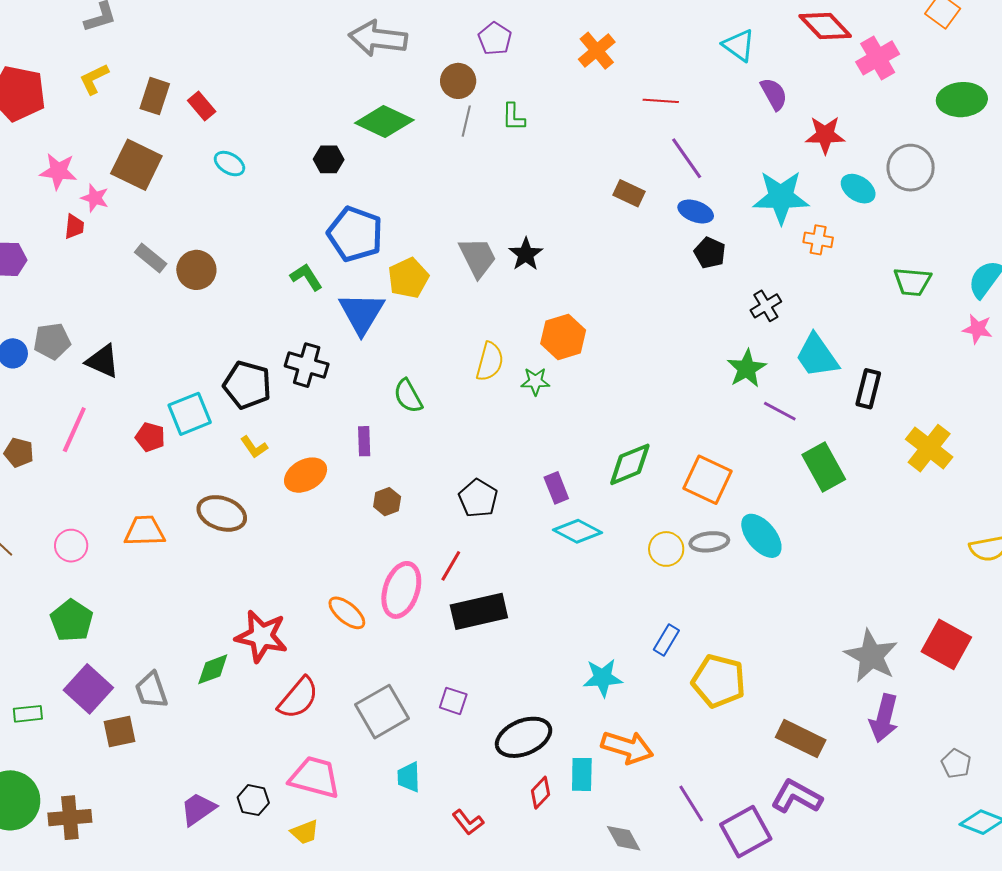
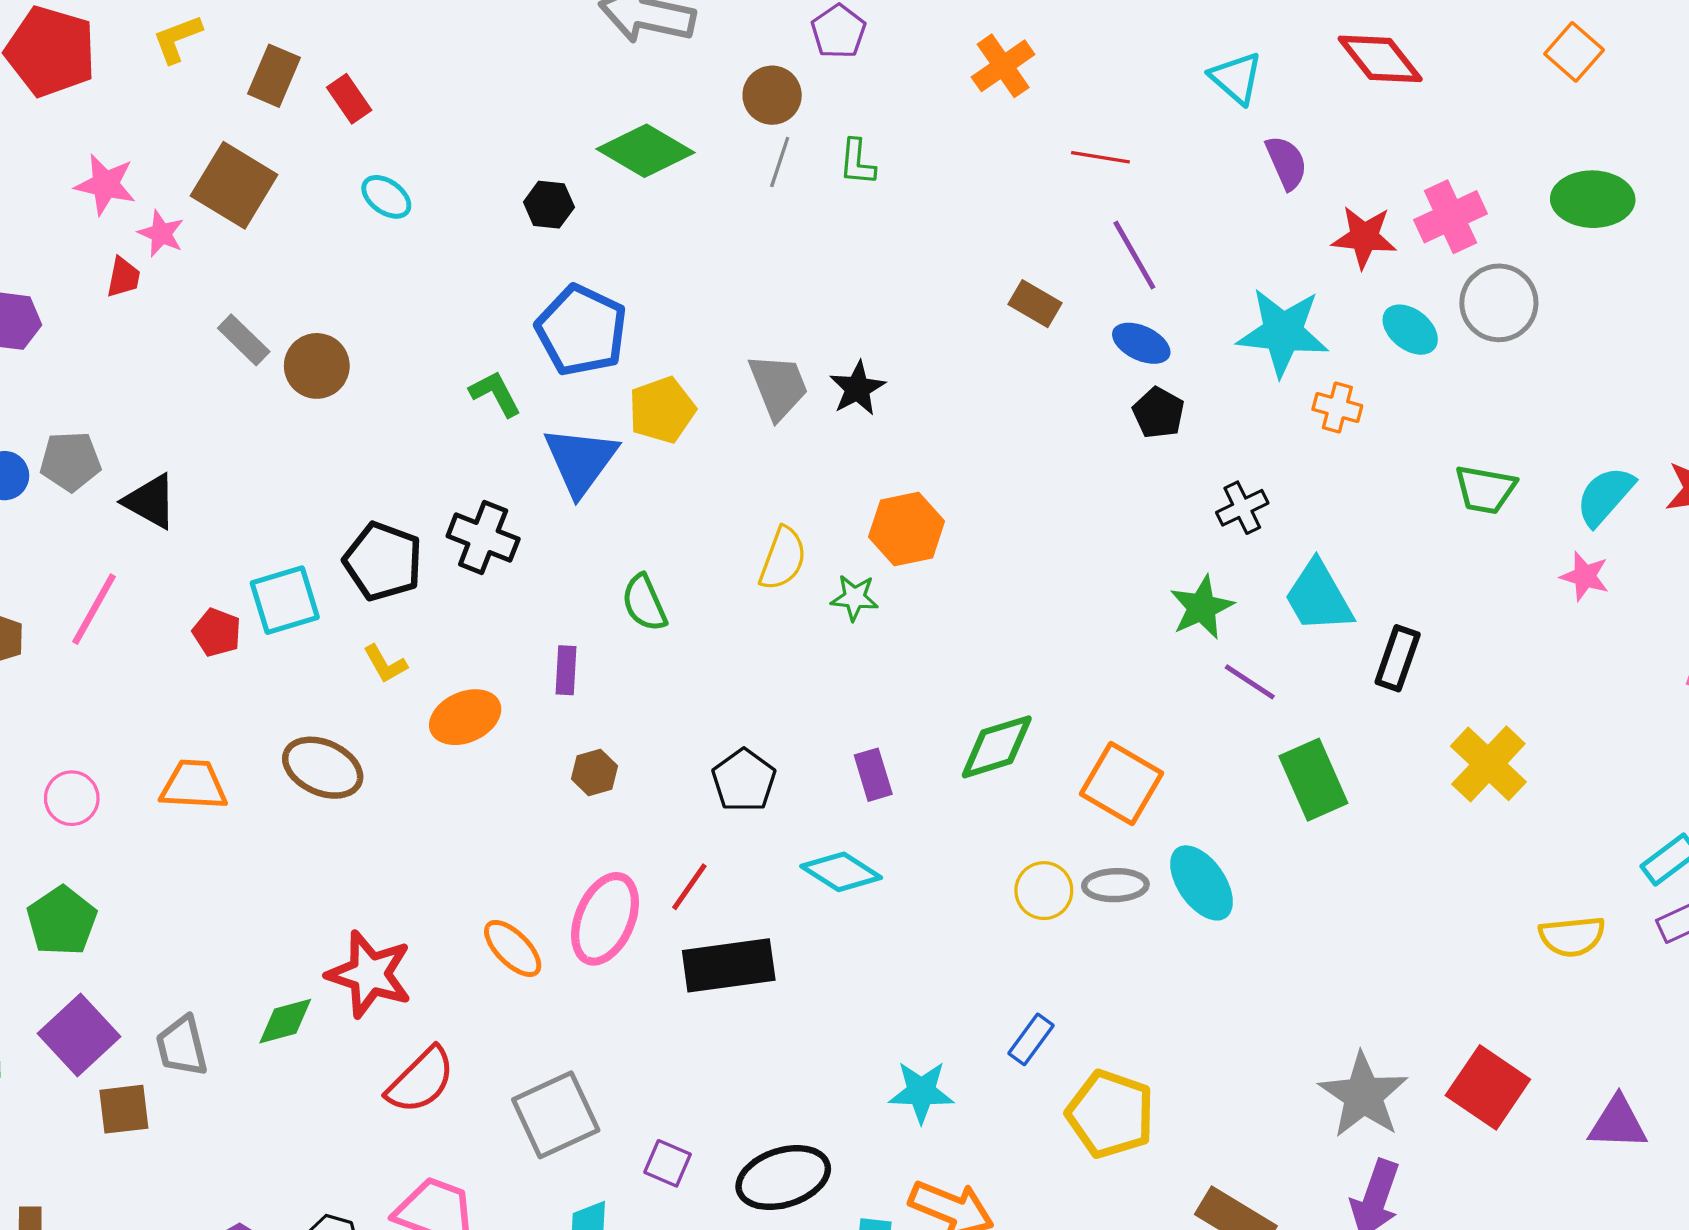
pink cross: (878, 58) -> (1450, 217), moved
cyan diamond: (577, 531) -> (841, 872), moved
purple square: (453, 701) -> (668, 1163), moved

